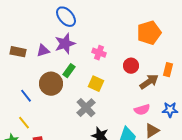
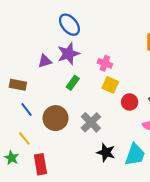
brown rectangle: (18, 52) -> (18, 85), moved
red circle: (131, 66) -> (130, 102), moved
brown circle: (51, 84) -> (56, 118), moved
yellow square: (96, 84) -> (110, 85), moved

